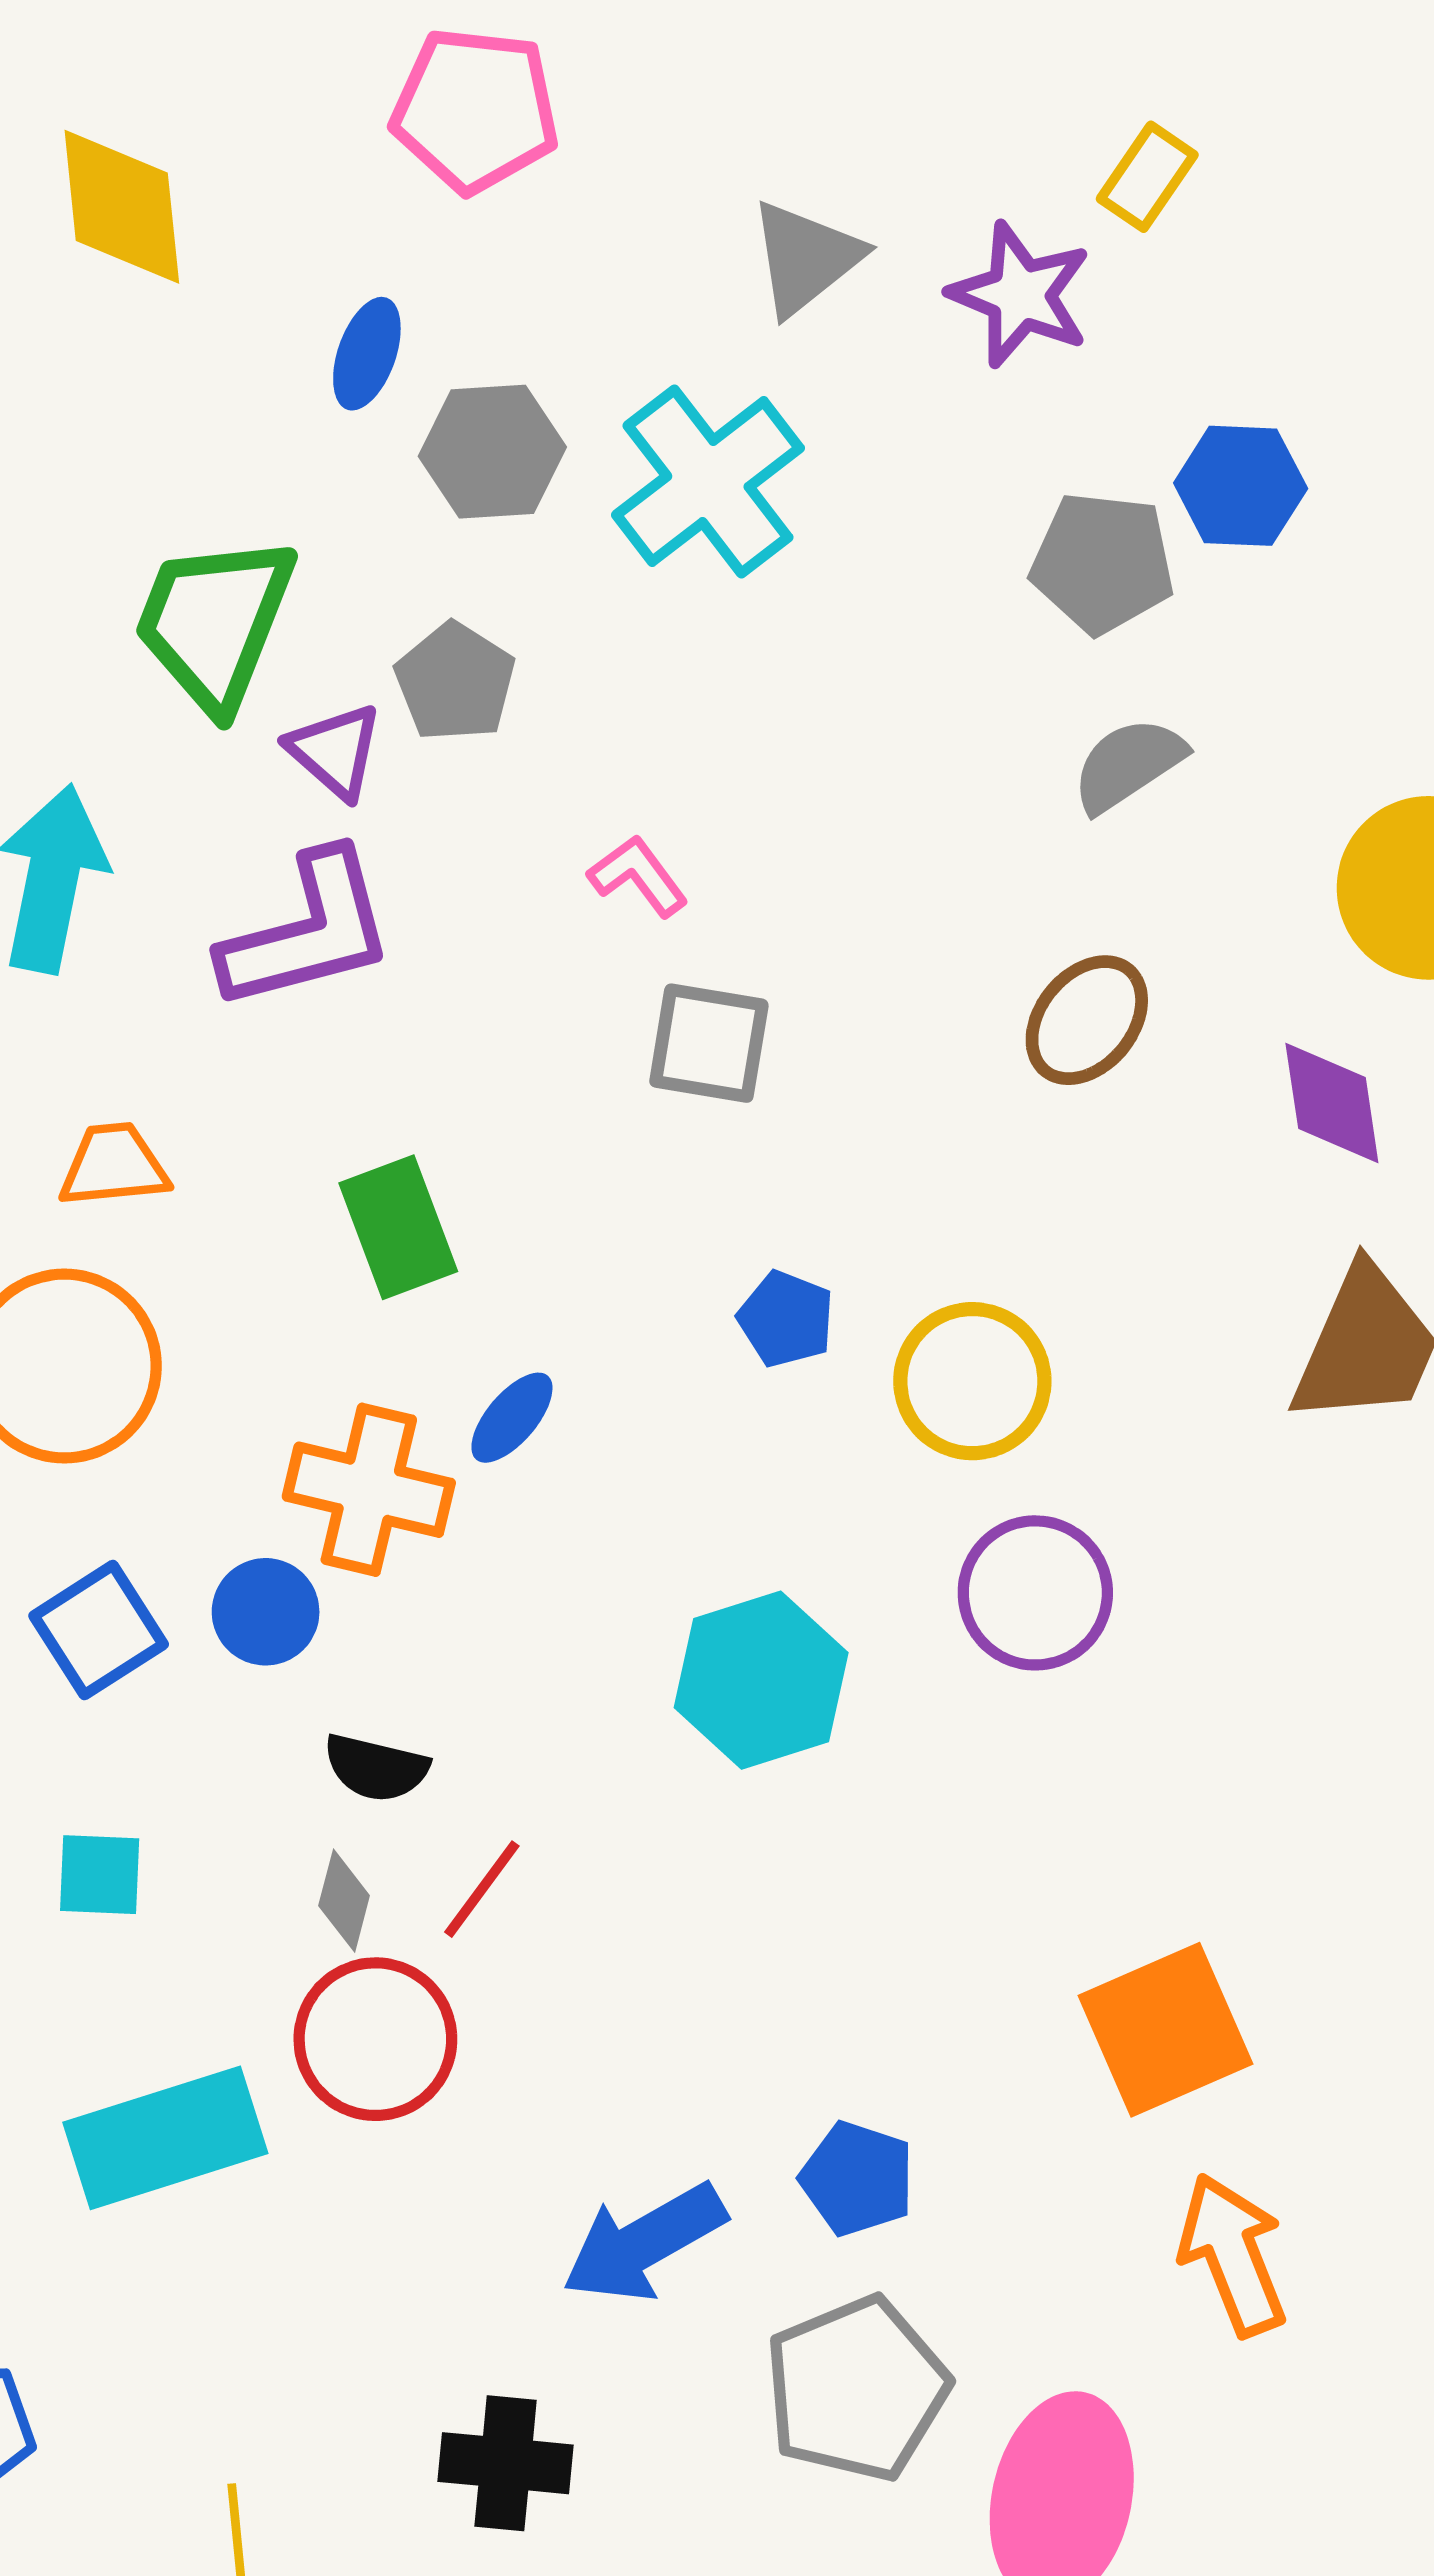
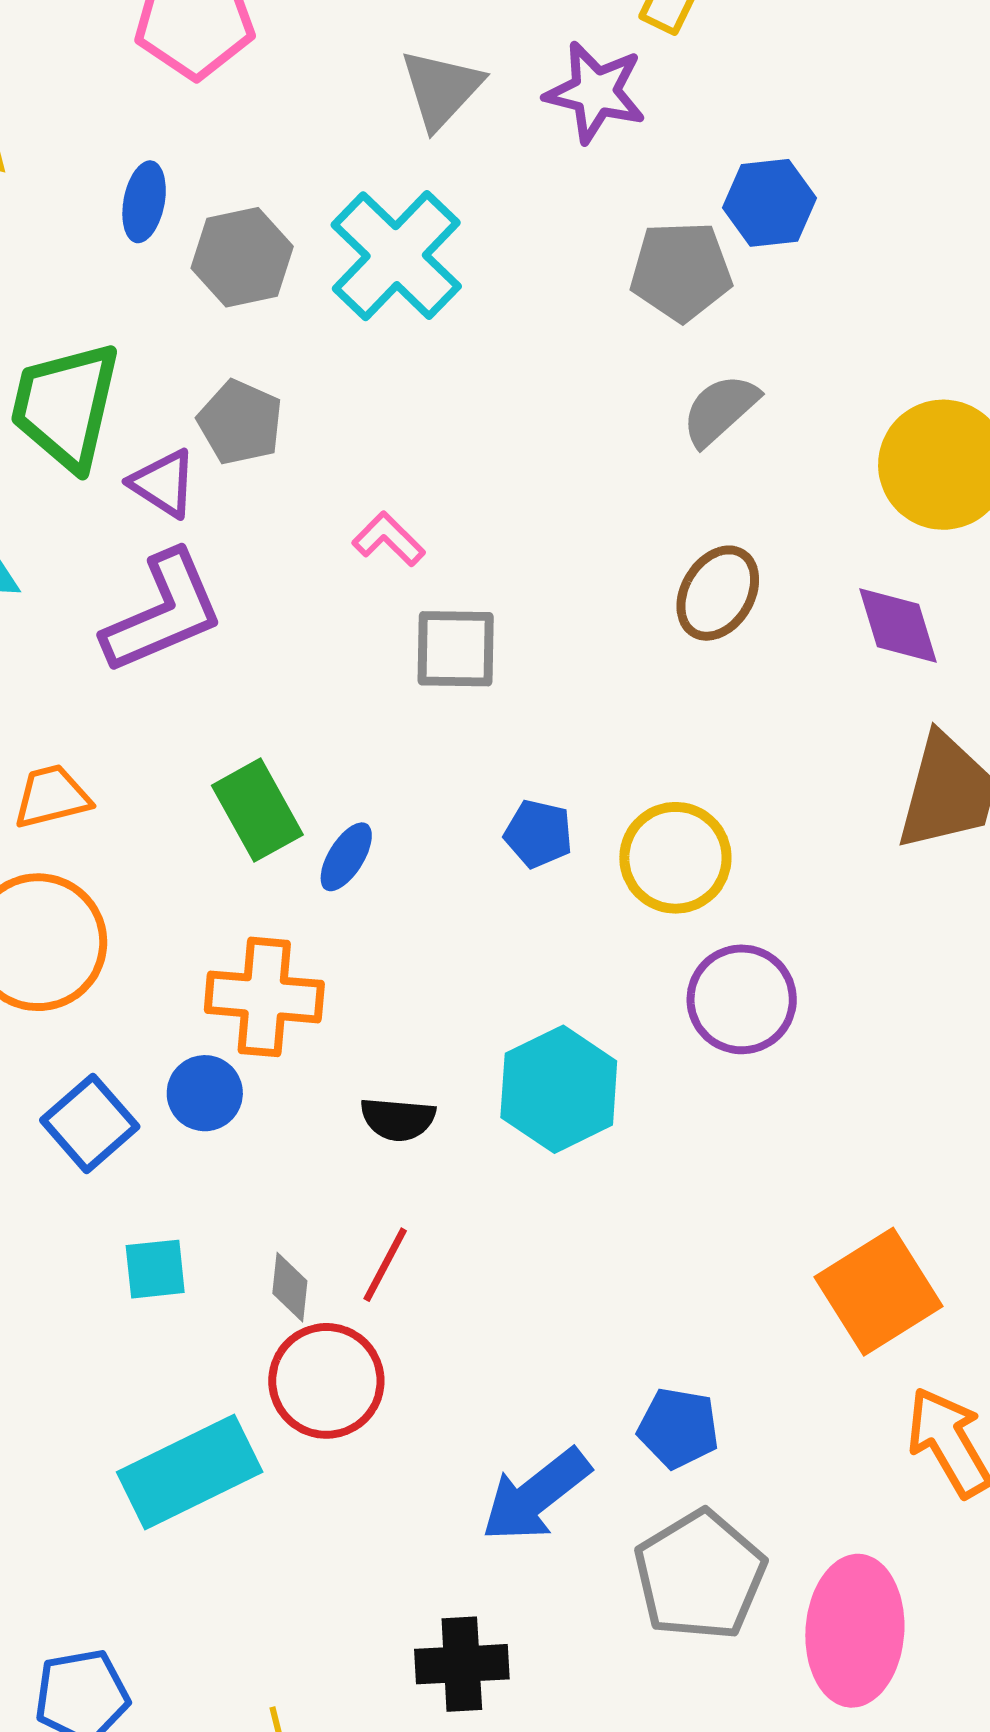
blue ellipse: (512, 1418) -> (346, 857), moved
black semicircle: (376, 1768) -> (398, 1119), moved
cyan square: (100, 1875) -> (155, 1269), moved

